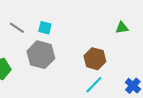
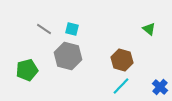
green triangle: (122, 28) -> (149, 29), turned 48

